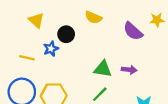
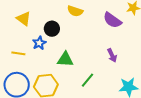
green triangle: (103, 69) -> (65, 59), moved
purple arrow: (129, 70) -> (112, 55), turned 64

